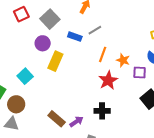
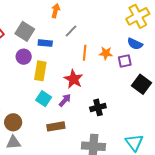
blue rectangle: (75, 37) -> (45, 43), moved
cyan square: (25, 76) -> (44, 99), moved
red star: (108, 80) -> (74, 79), moved
brown rectangle: (57, 119) -> (56, 126), turned -36
purple arrow: (76, 122) -> (65, 100), moved

